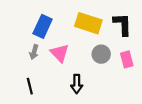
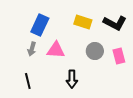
yellow rectangle: (88, 23) -> (83, 22), size x0.7
black L-shape: (122, 24) -> (115, 23), turned 120
pink triangle: (60, 53) -> (56, 50), turned -42

